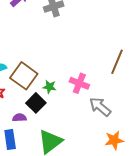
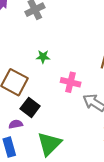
green star: (49, 87) -> (43, 57), moved

